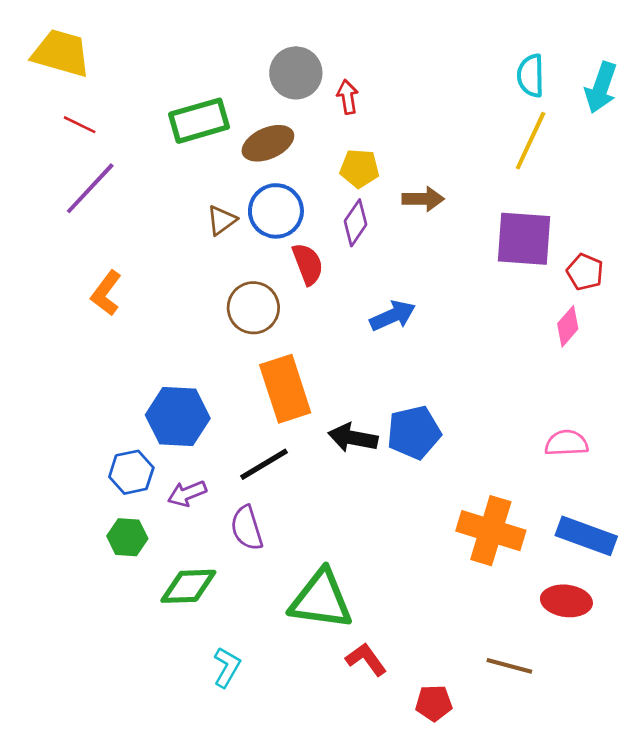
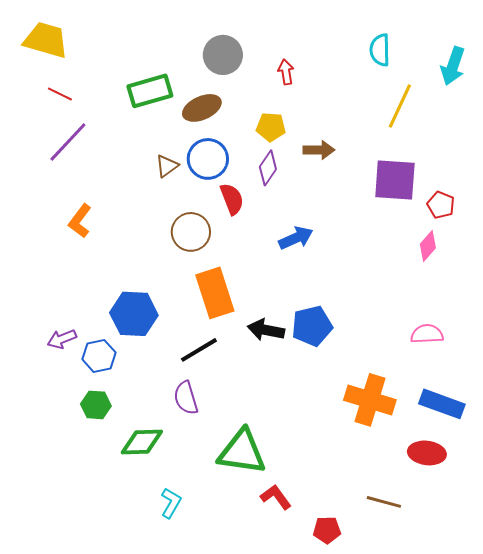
cyan semicircle: (531, 76) -> (380, 50), moved
red arrow: (348, 97) -> (286, 72), moved
purple arrow: (187, 493) -> (62, 339), moved

